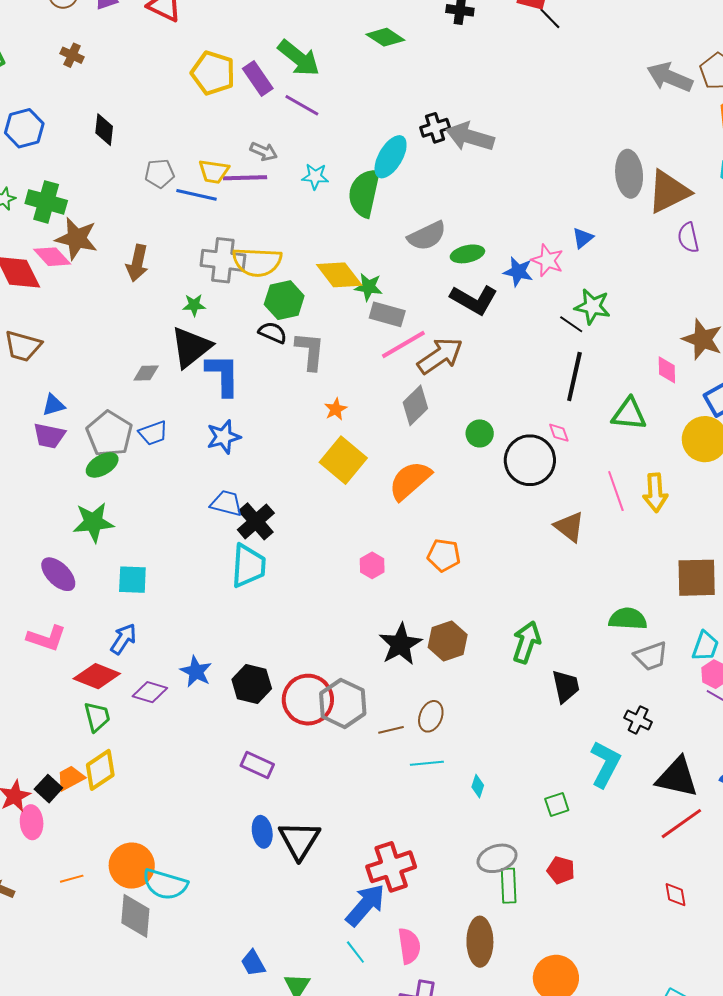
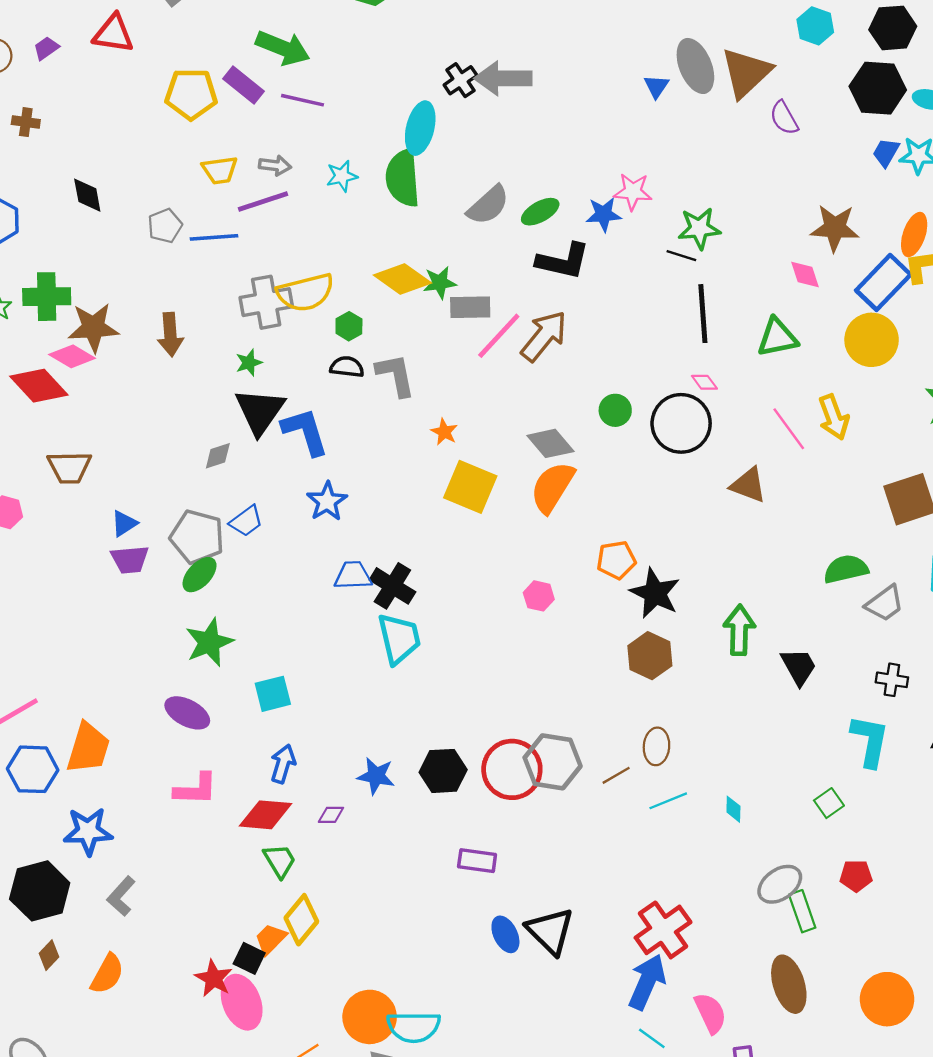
yellow trapezoid: (214, 171) -> (220, 170), moved
blue triangle: (583, 238) -> (656, 86), moved
green hexagon: (284, 300) -> (349, 326), size x0.6
gray diamond: (415, 405) -> (550, 443), moved, turned -69
black star: (400, 644) -> (655, 593), moved
purple diamond: (150, 692) -> (331, 815), size x0.7
pink ellipse: (32, 822) -> (242, 1002), size x1.4

